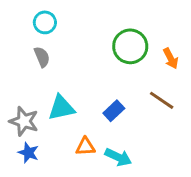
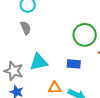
green circle: (130, 46) -> (85, 35), moved
blue rectangle: (114, 111) -> (74, 64), turned 48

